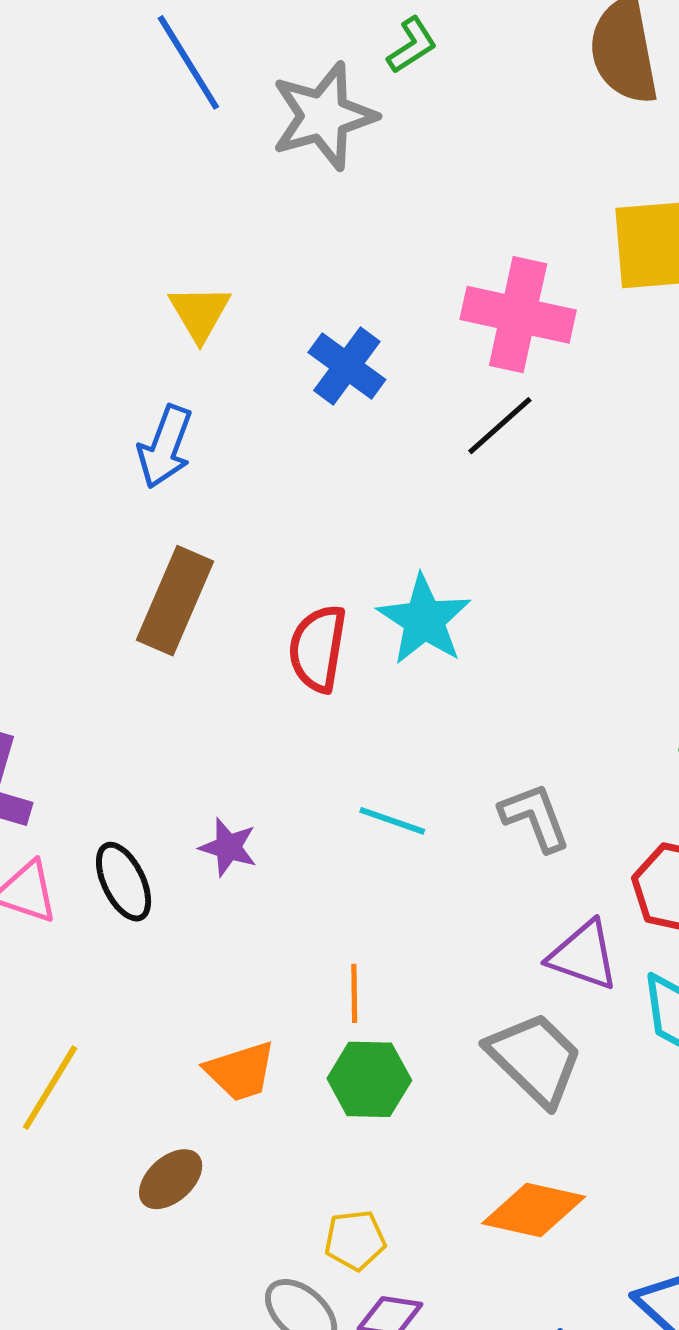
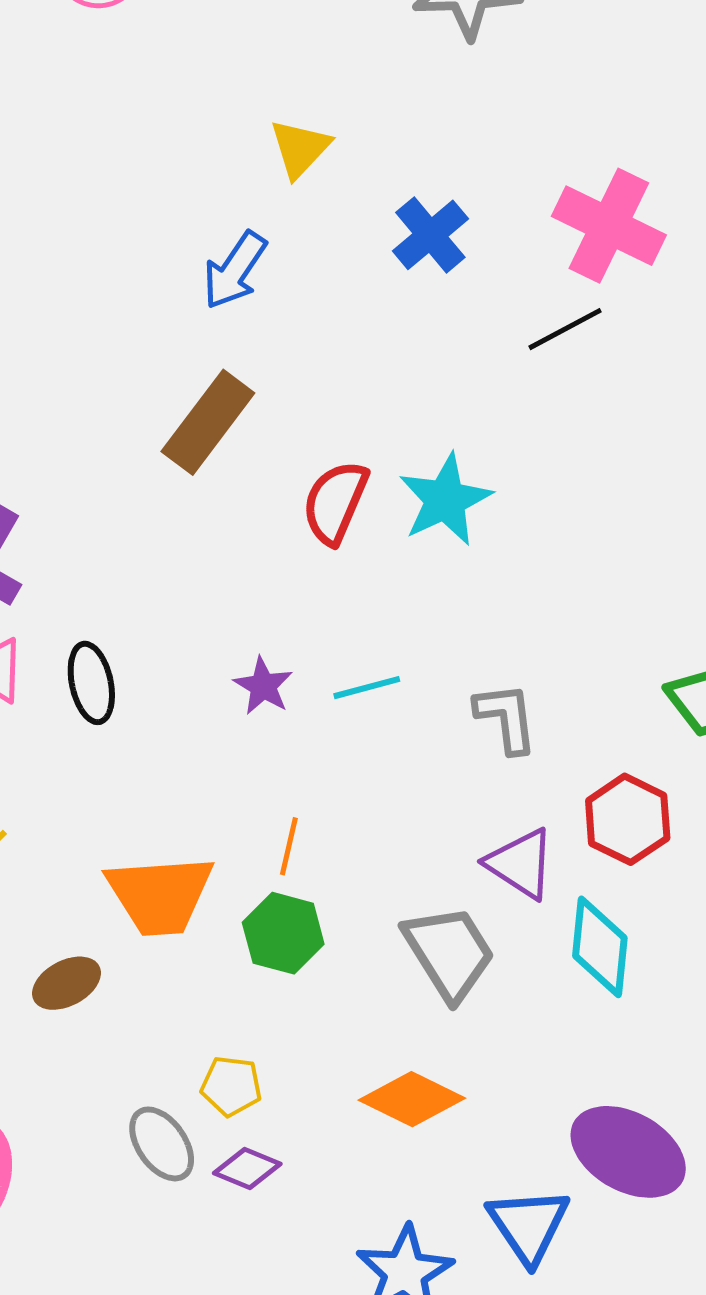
cyan line: (392, 821) -> (367, 688), turned -48
purple star: (228, 847) -> (263, 686), moved
orange trapezoid: (240, 1071) -> (160, 895), size x1.5

